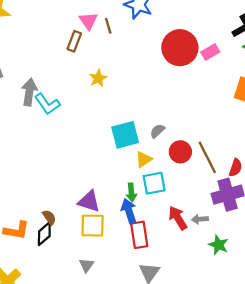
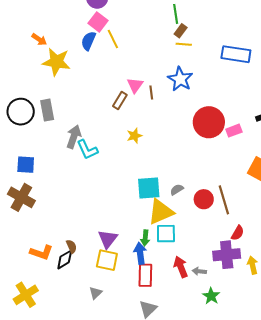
red circle: (180, 152) -> (204, 199), moved
brown line: (207, 157) -> (224, 200), moved
yellow triangle: (144, 159) -> (161, 212), size x1.8
purple triangle: (89, 201) -> (108, 239), turned 40

